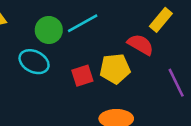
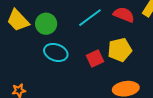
green circle: (49, 30) -> (46, 24), moved
red semicircle: (140, 45) -> (124, 15), moved

